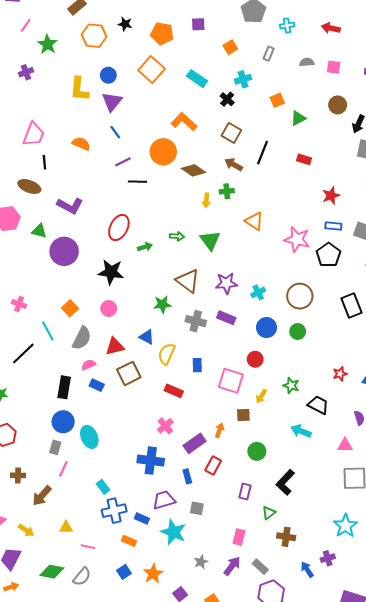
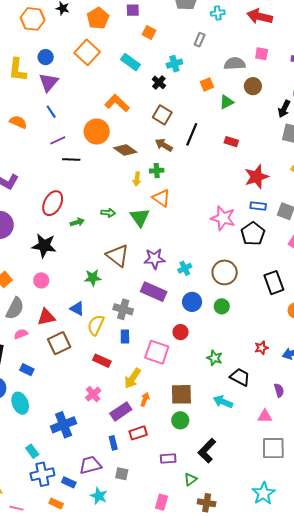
red arrow: (331, 28) -> (260, 16), size x1.4
orange pentagon: (162, 34) -> (98, 18), turned 30
orange square: (230, 47) -> (149, 32), moved, turned -32
gray semicircle: (307, 62) -> (235, 64), moved, size x1.5
brown circle: (338, 105) -> (253, 86), moved
red star: (331, 196) -> (256, 177), size x1.4
orange triangle: (254, 221) -> (161, 198), moved
purple rectangle: (226, 318) -> (154, 292), size x1.4
gray cross: (196, 321) -> (123, 309), moved
blue rectangle: (97, 385) -> (27, 370), moved
yellow arrow: (261, 396) -> (133, 378), moved, size x1.5
brown square: (243, 415) -> (181, 394), moved, size x1.6
blue cross: (151, 461) -> (64, 425), moved, turned -30
red rectangle: (213, 465) -> (138, 433), turned 42
purple rectangle: (245, 491) -> (168, 458), turned 70
cyan star: (173, 532) -> (99, 496), size x0.7

